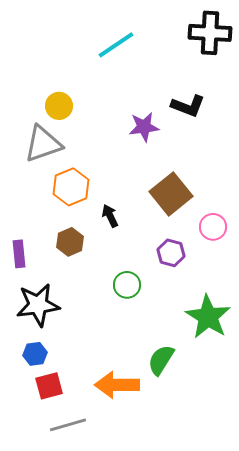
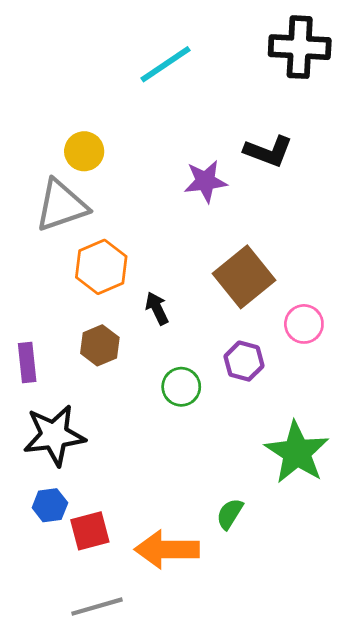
green circle: (127, 285) -> (181, 387), moved
green semicircle: (161, 360) -> (230, 514), size x0.7
red square: (49, 386) -> (90, 531), moved

